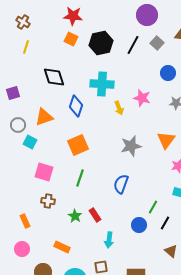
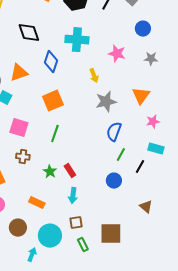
yellow arrow: (119, 108) -> (94, 76), moved
blue semicircle: (121, 184) -> (114, 132), moved
green line: (153, 207) -> (121, 155), moved
black line: (165, 223) -> (140, 167), moved
cyan arrow: (109, 240) -> (73, 196), moved

